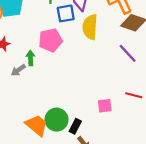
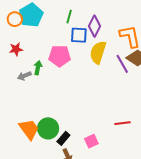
purple line: (128, 53) -> (122, 64), moved
red line: (134, 95) -> (123, 123), turned -35
pink square: (105, 106) -> (91, 141), moved, turned -32

